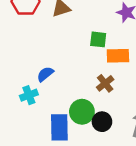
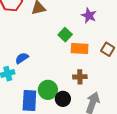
green square: (98, 39) -> (65, 35), turned 32
brown cross: (105, 83) -> (80, 77), moved, turned 32

